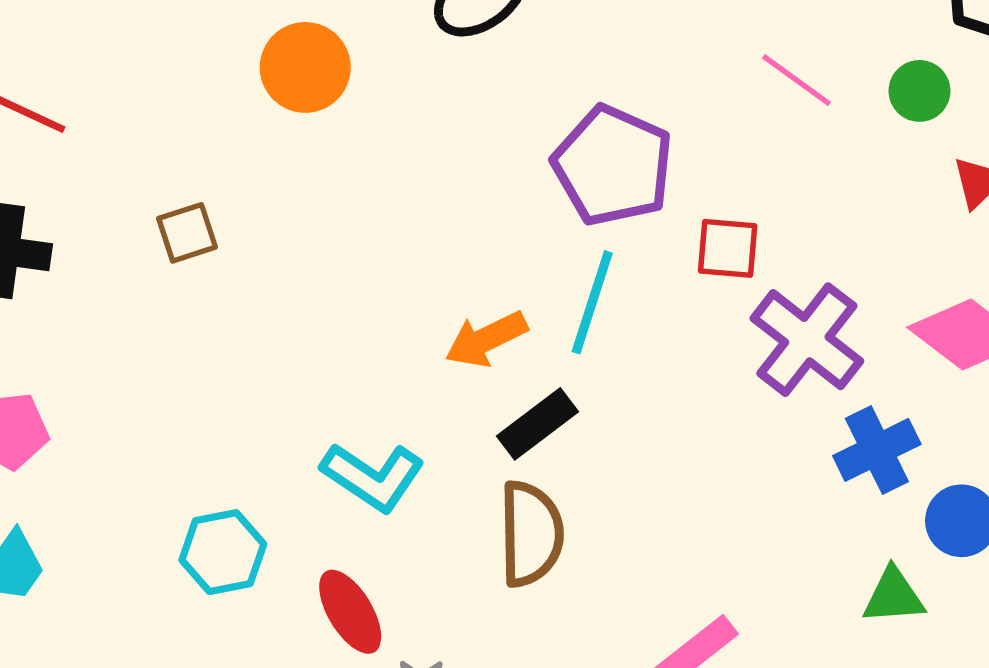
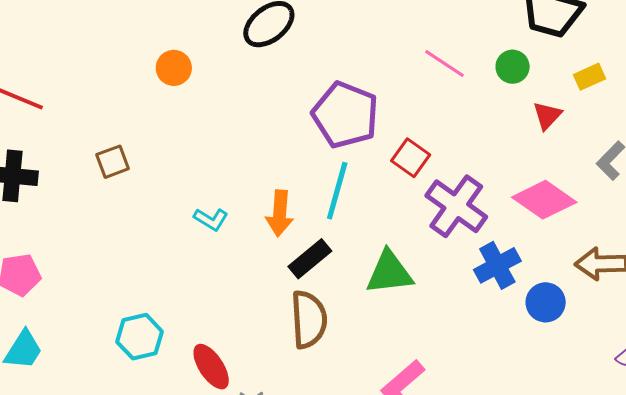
orange circle: (305, 67) -> (174, 68), size x0.7
red square: (728, 248) -> (411, 158), turned 33
orange arrow: (486, 339) -> (280, 213), turned -57
cyan L-shape: (373, 477) -> (211, 219), moved, size x0.6
green triangle: (894, 596) -> (389, 273), moved, size x1.4

